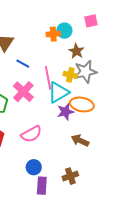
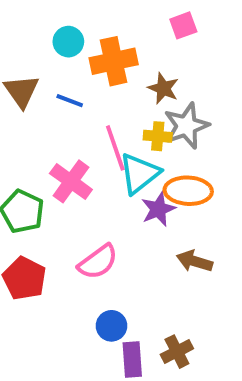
cyan circle: (64, 31) -> (68, 42), moved
orange cross: (53, 34) -> (114, 61), size x1.6
blue line: (23, 64) -> (70, 101), moved
brown cross: (70, 176) -> (177, 352), moved

